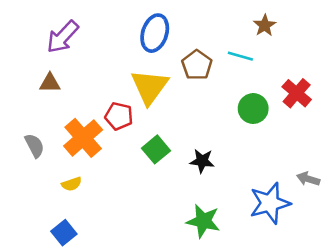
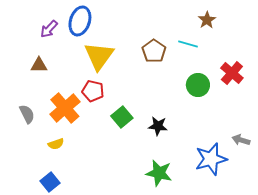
blue ellipse: (155, 33) -> (80, 21), moved
purple arrow: (63, 37) -> (49, 29), size x0.7
yellow triangle: (150, 87) -> (99, 56), moved

